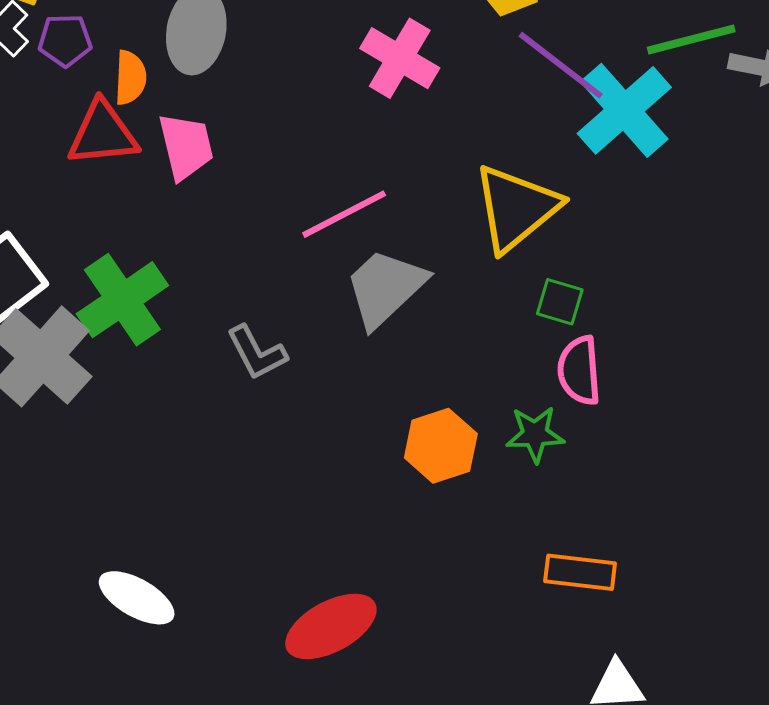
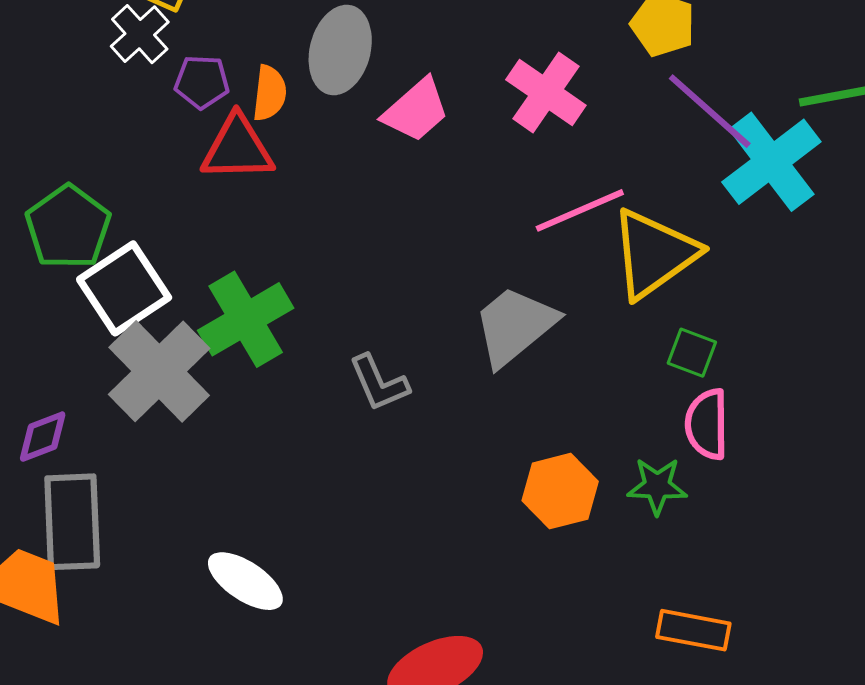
purple pentagon: (65, 40) -> (202, 82), moved
pink trapezoid: (186, 146) -> (416, 110), moved, turned 58
pink line: (344, 214) -> (580, 210), moved
white ellipse: (137, 598) -> (245, 581), moved

